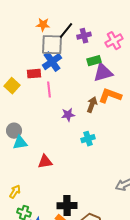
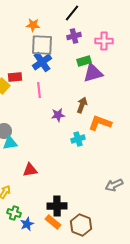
black line: (66, 31) -> (72, 13), moved
pink cross: (114, 41) -> (104, 41), turned 30
red rectangle: (34, 74) -> (15, 77), moved
orange L-shape: (110, 96) -> (100, 123), moved
red triangle: (45, 162) -> (30, 170), moved

